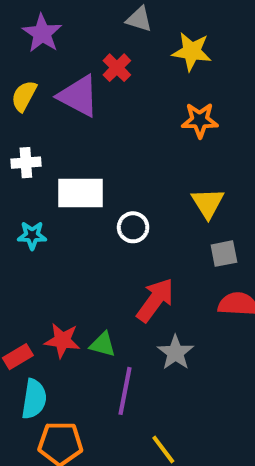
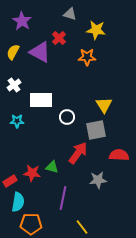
orange star: (200, 120) -> (87, 57), moved
white cross: (26, 163) -> (14, 85), turned -32
gray square: (224, 254) -> (96, 130), moved, size x1.5
green triangle: (103, 344) -> (52, 167), moved
gray star: (175, 353) -> (98, 180), moved, turned 30

